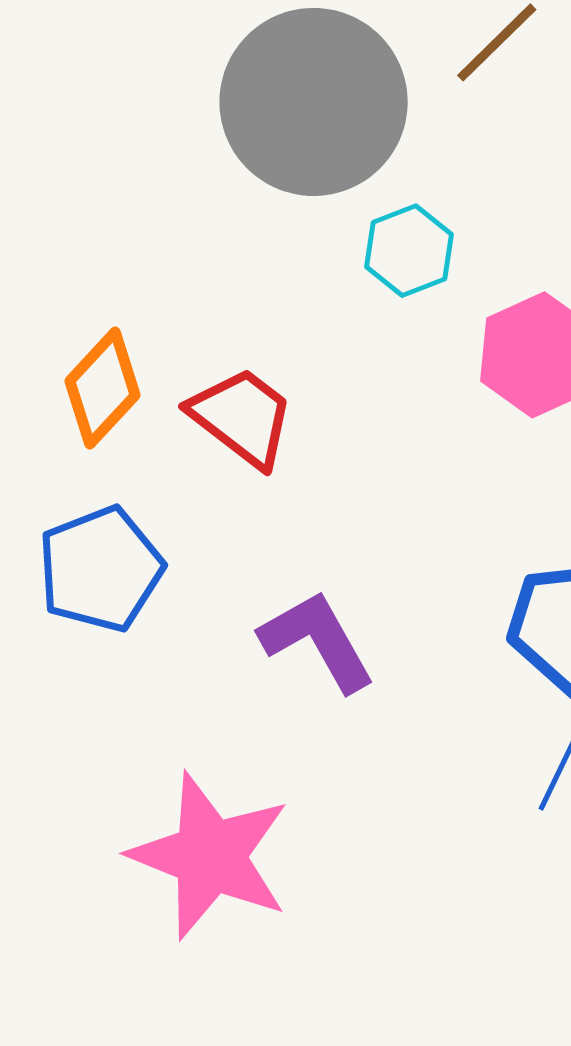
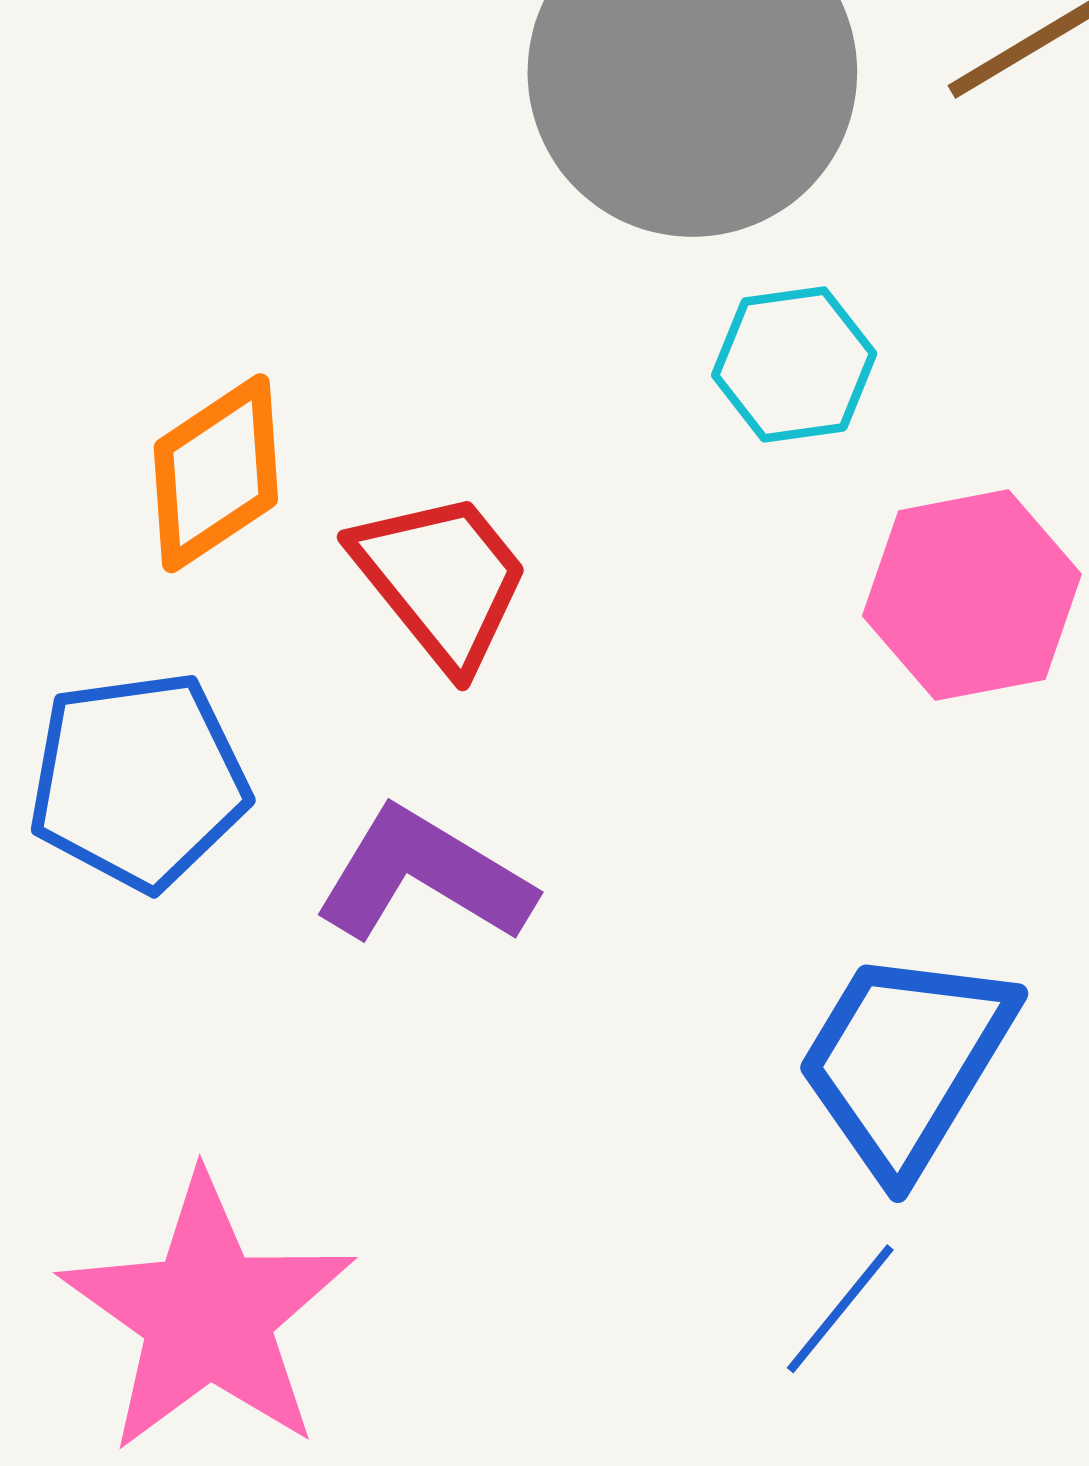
purple L-shape: (317, 641) -> (424, 876), moved, turned -43

